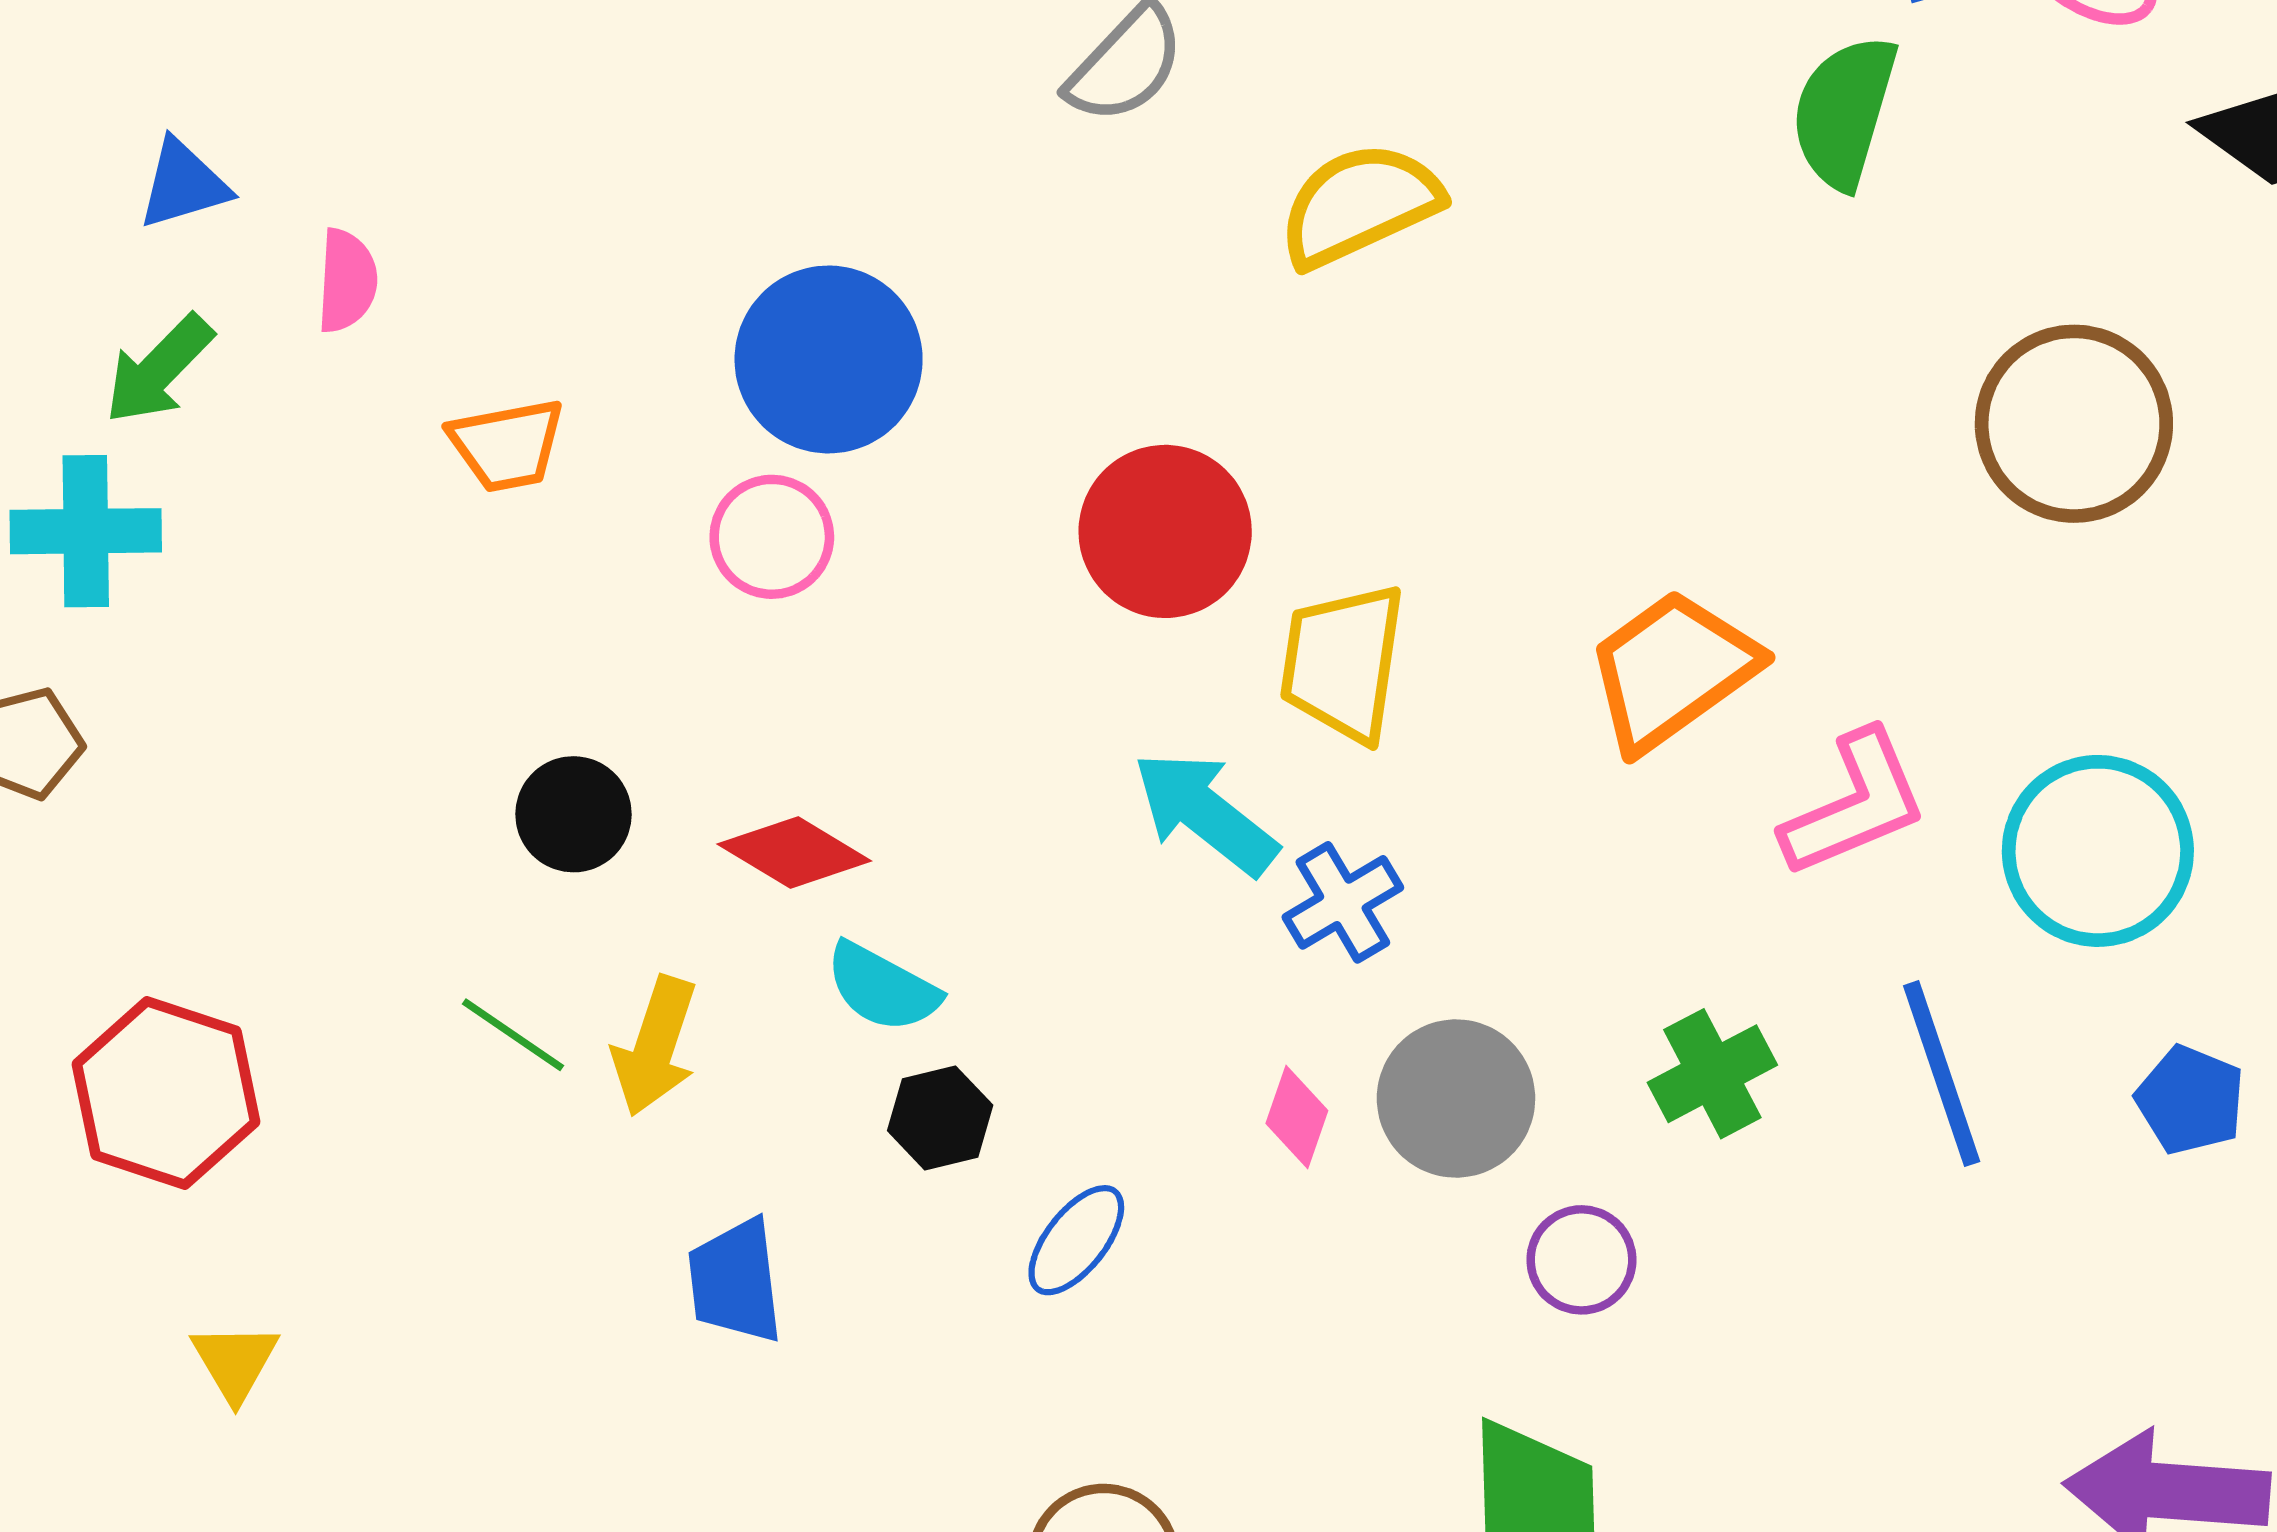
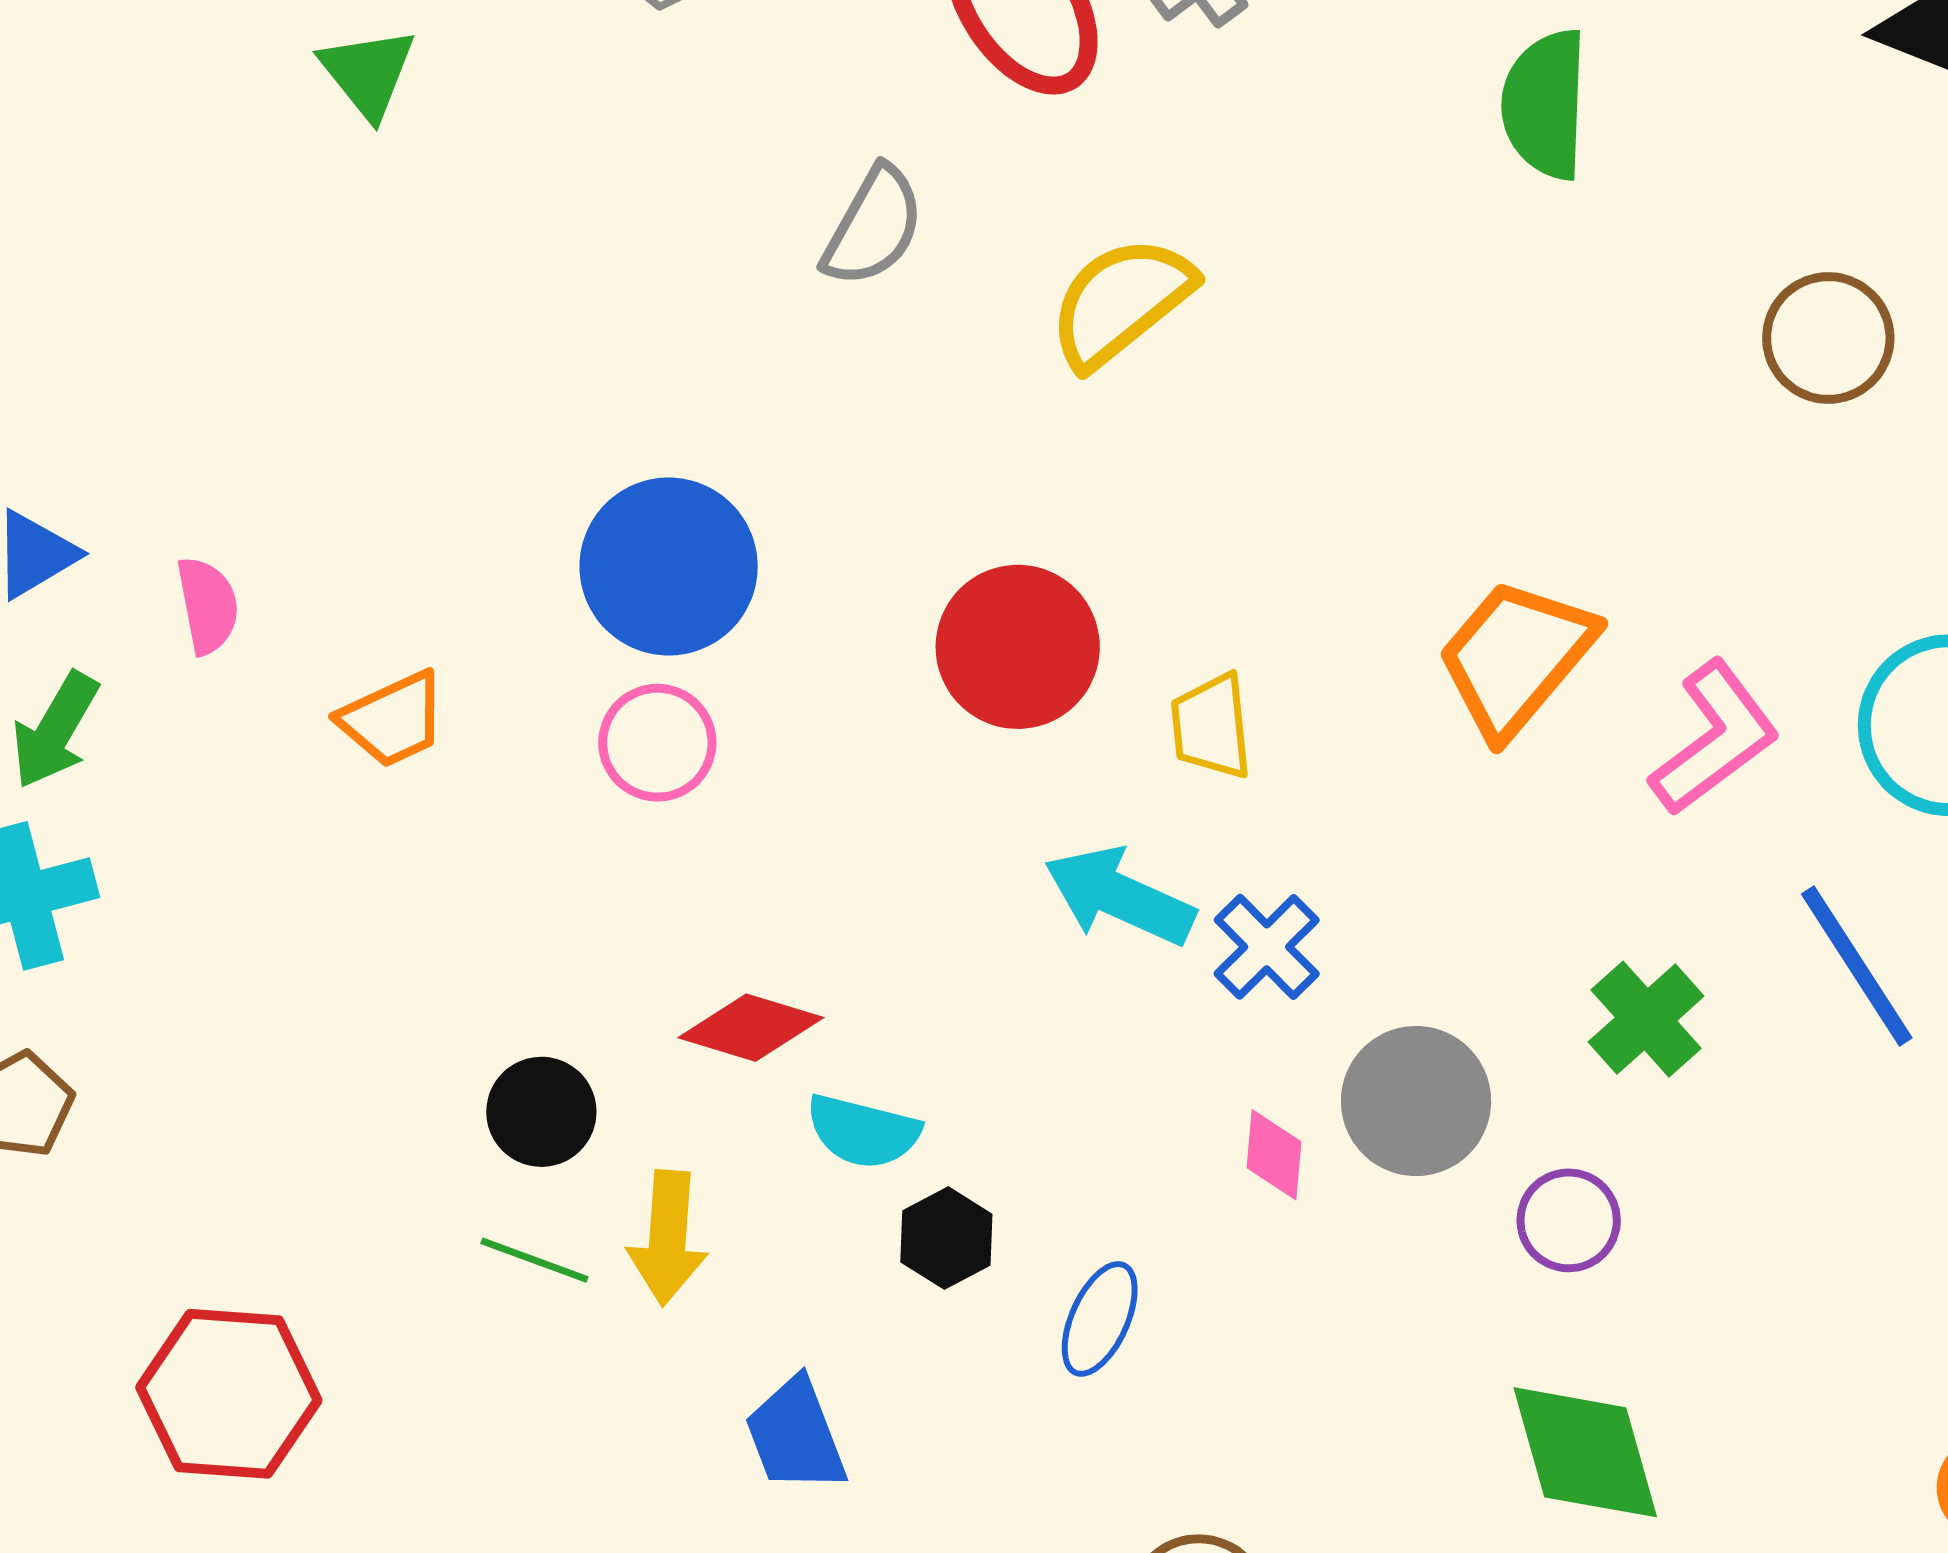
brown circle: (2074, 424) -> (1828, 338), size x0.7
yellow trapezoid: (1343, 663) -> (1211, 726), size x0.7
black circle: (573, 814) -> (541, 1112), moved

